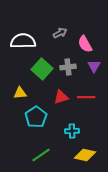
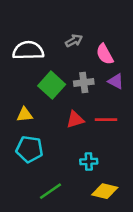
purple triangle: (94, 66) -> (116, 81), turned -32
cyan pentagon: (36, 117) -> (29, 149), moved, turned -30

